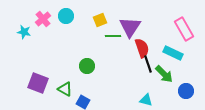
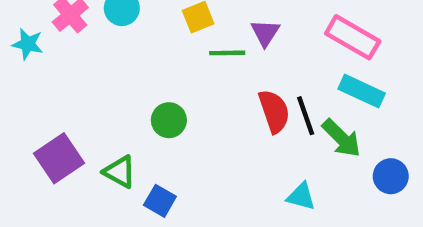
purple triangle: (130, 27) -> (265, 33), size x0.6
pink rectangle: (184, 29) -> (353, 37), moved, turned -30
red semicircle: (142, 48) -> (274, 111), moved
purple square: (38, 83) -> (59, 158), turned 35

